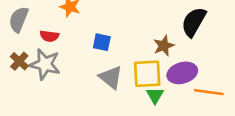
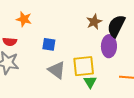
brown star: (164, 46) -> (94, 22), moved
purple ellipse: (182, 73) -> (109, 46), moved, turned -70

